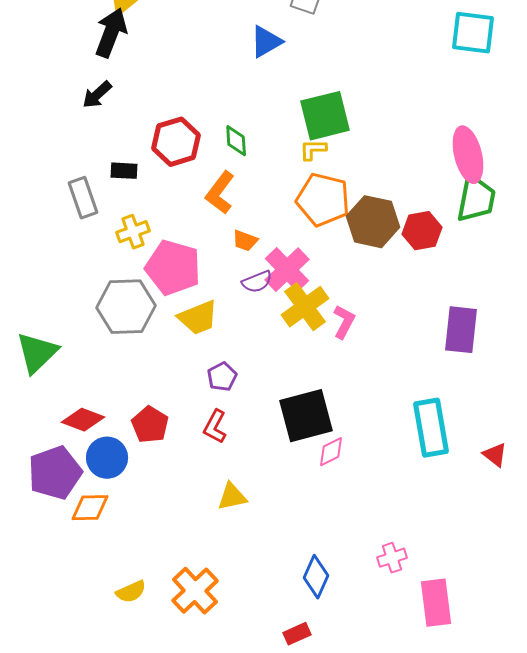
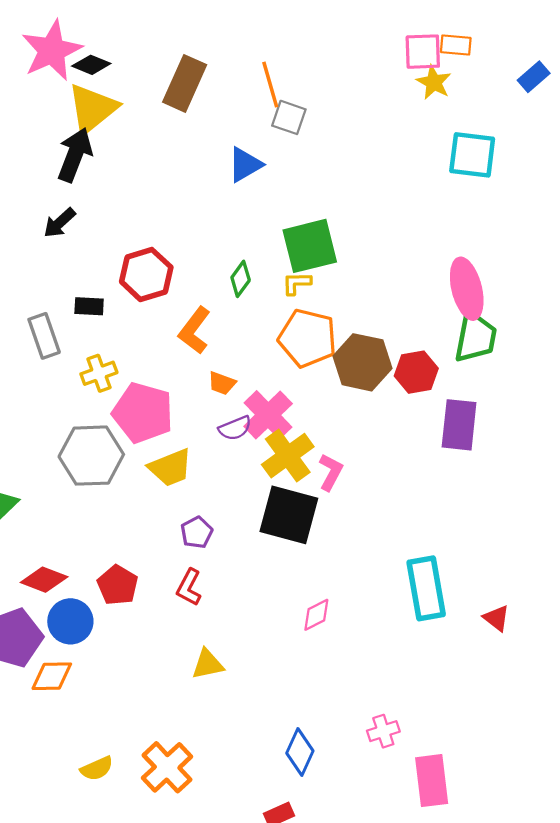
green diamond: (236, 141) -> (241, 279), moved, turned 40
purple rectangle: (461, 330) -> (459, 425), moved
black square: (306, 416) -> (289, 515), moved, turned 30

